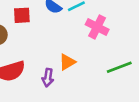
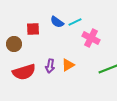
purple arrow: (48, 78) -> (50, 66), moved

